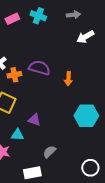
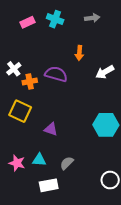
white arrow: (85, 37) -> (105, 72), moved
orange arrow: (68, 79) -> (79, 53), moved
cyan triangle: (17, 135) -> (39, 160), moved

